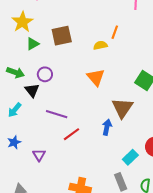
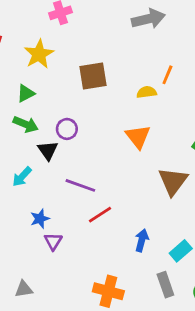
green triangle: (33, 44) -> (26, 93), moved
blue arrow: (107, 127) -> (142, 240), moved
blue star: (14, 142) -> (40, 219), moved

